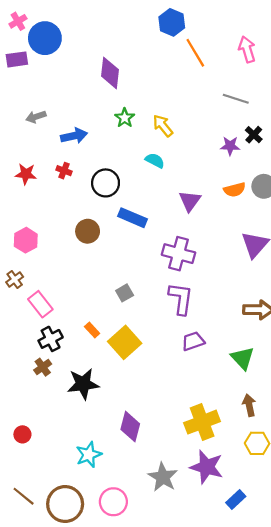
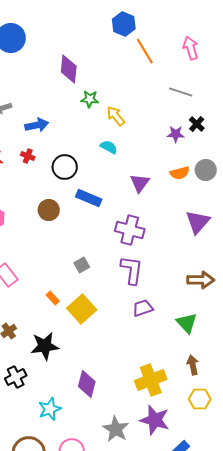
green star: (125, 118) -> (90, 99), moved, turned -30
black cross: (51, 339) -> (16, 377), moved

